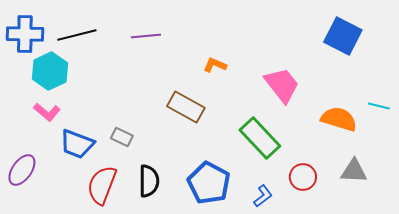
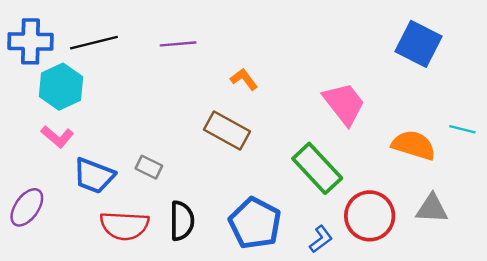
orange L-shape: (215, 65) -> (244, 79), moved, turned 30
red circle: (303, 177) -> (370, 216), size x1.5
red semicircle: (102, 185) -> (124, 226), turned -108

